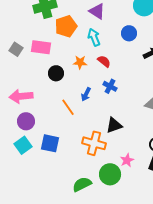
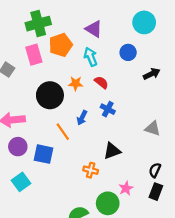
pink rectangle: (41, 47) -> (34, 55), moved, turned 66
black circle: (56, 73) -> (50, 95), size x1.6
blue square: (50, 143) -> (44, 154), moved
orange cross: (94, 143) -> (91, 170), size x0.6
cyan square: (23, 145) -> (21, 182), moved

